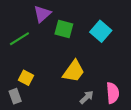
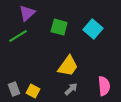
purple triangle: (42, 14) -> (27, 13), moved
yellow square: (26, 78) -> (33, 91), moved
gray arrow: (87, 97) -> (71, 89), moved

